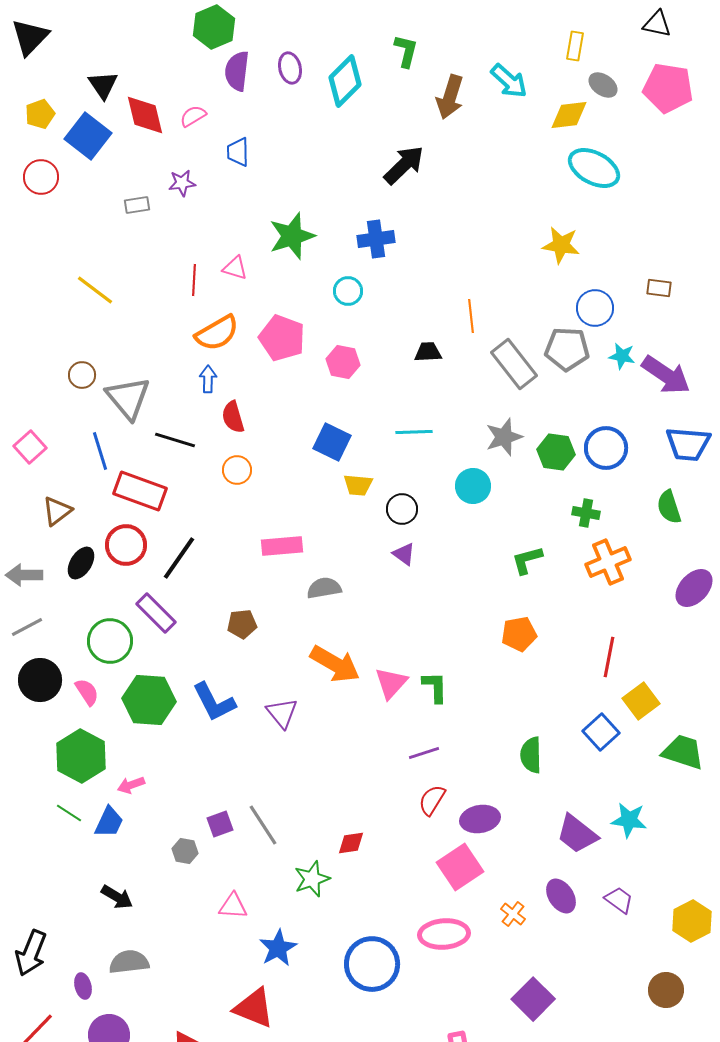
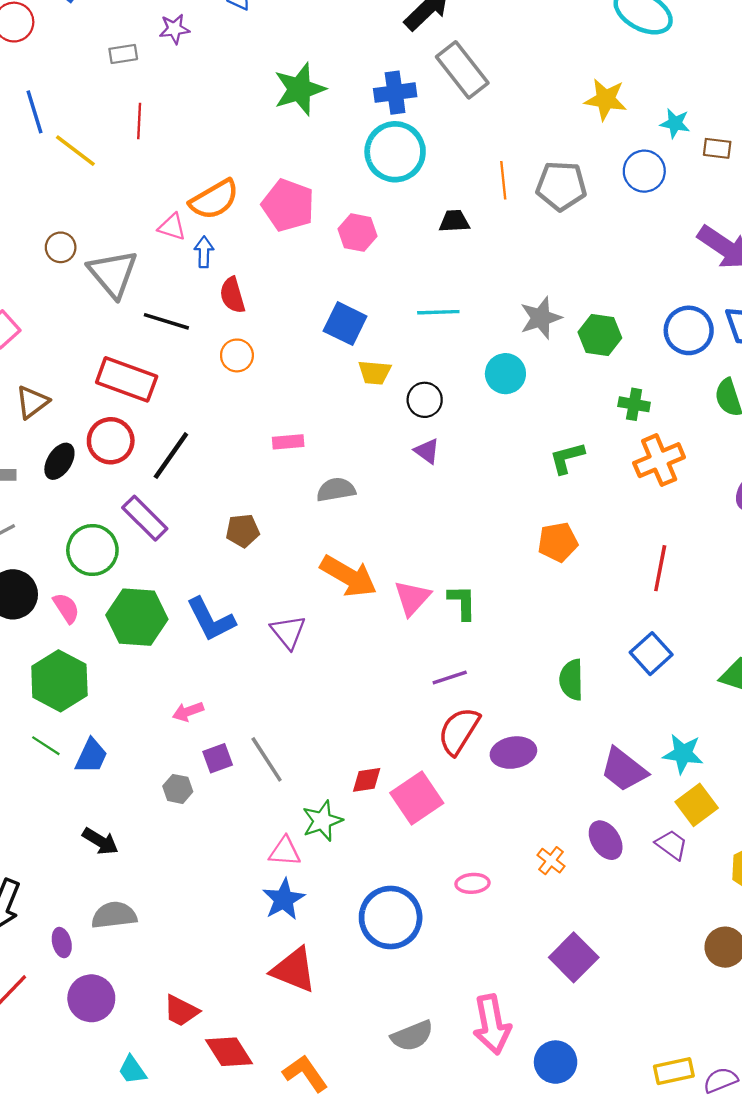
pink triangle: (235, 268) -> (172, 227), moved
red line: (194, 280) -> (139, 121), moved
cyan circle: (348, 291) -> (395, 152), moved, size x1.8
gray pentagon: (567, 349) -> (561, 186), moved
cyan star: (622, 356) -> (675, 123), moved
gray rectangle: (514, 364) -> (462, 70), moved
blue circle: (606, 448) -> (689, 330), moved
blue line: (100, 451) -> (34, 112), moved
pink rectangle: (282, 546) -> (288, 442), size x0.7
yellow square: (641, 701) -> (697, 805), moved
pink arrow: (131, 785) -> (188, 712), moved
red semicircle: (432, 800) -> (459, 731), size x1.4
pink square: (460, 867) -> (417, 798), moved
pink triangle: (233, 906) -> (285, 852), moved
pink ellipse: (444, 934) -> (472, 883), size x0.6
red triangle: (254, 1008) -> (294, 970), moved

